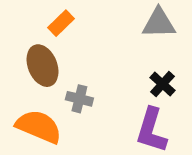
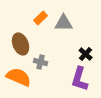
orange rectangle: (61, 23) -> (41, 18), moved
gray triangle: (159, 23) -> (64, 23), moved

